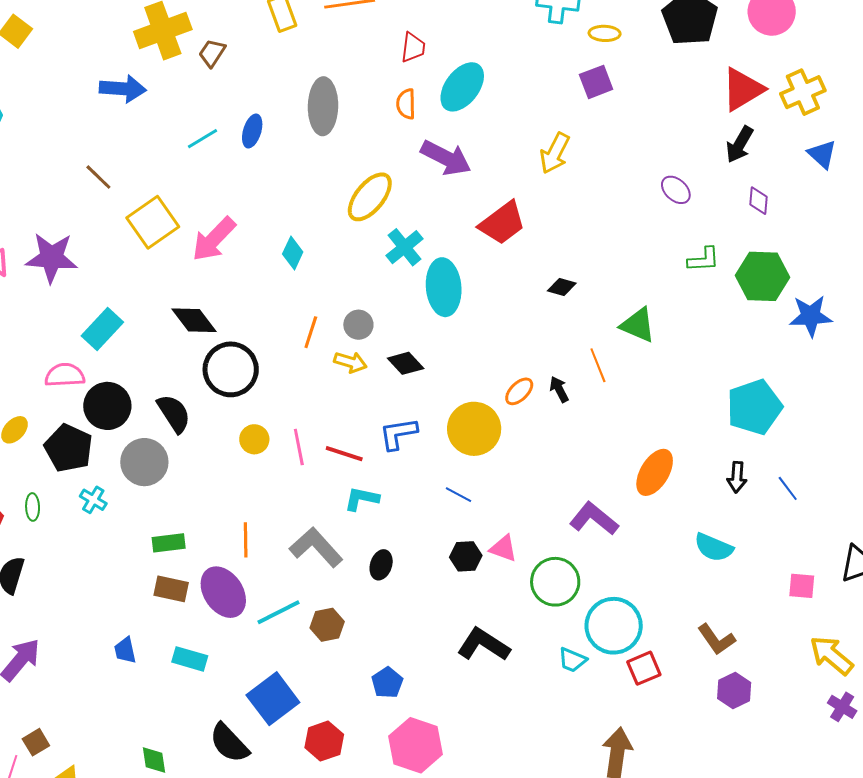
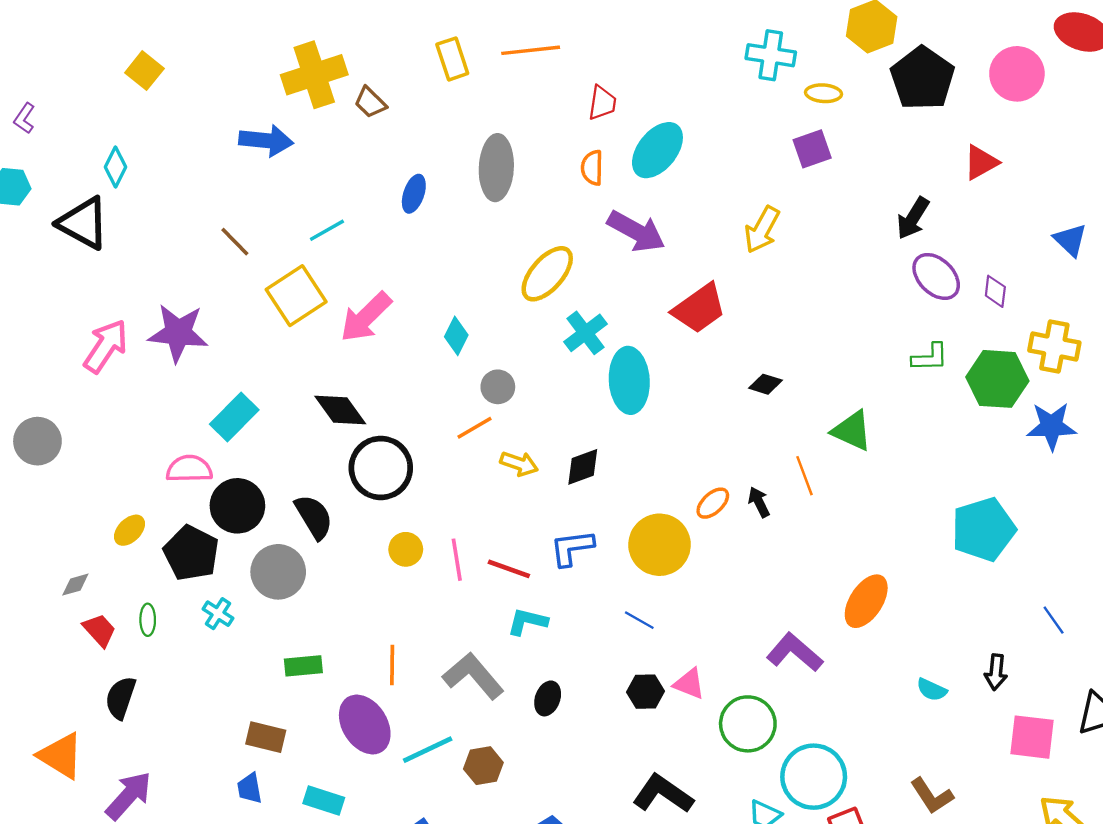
brown trapezoid: (212, 53) -> (370, 102), turned -80
red triangle: (743, 89) -> (981, 162), size x0.7
yellow cross: (803, 92) -> (1054, 347), moved, turned 33
cyan line: (203, 139) -> (327, 230), moved
black arrow: (740, 144) -> (913, 218), moved
purple ellipse: (676, 190) -> (936, 276), moved, size x1.4
gray circle: (358, 325) -> (498, 387), moved
orange line: (311, 332) -> (475, 428), turned 40
black diamond: (406, 363) -> (583, 467), turned -69
black arrow: (737, 477) -> (996, 672), moved
blue line: (788, 488) -> (1054, 620), moved
cyan semicircle: (714, 547) -> (932, 690), size x0.7
pink square: (802, 586) -> (1032, 737), size x1.5
brown rectangle: (171, 589) -> (266, 737), moved

